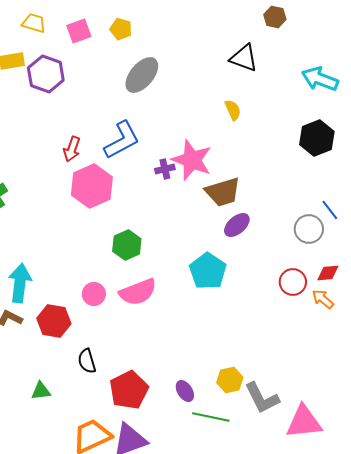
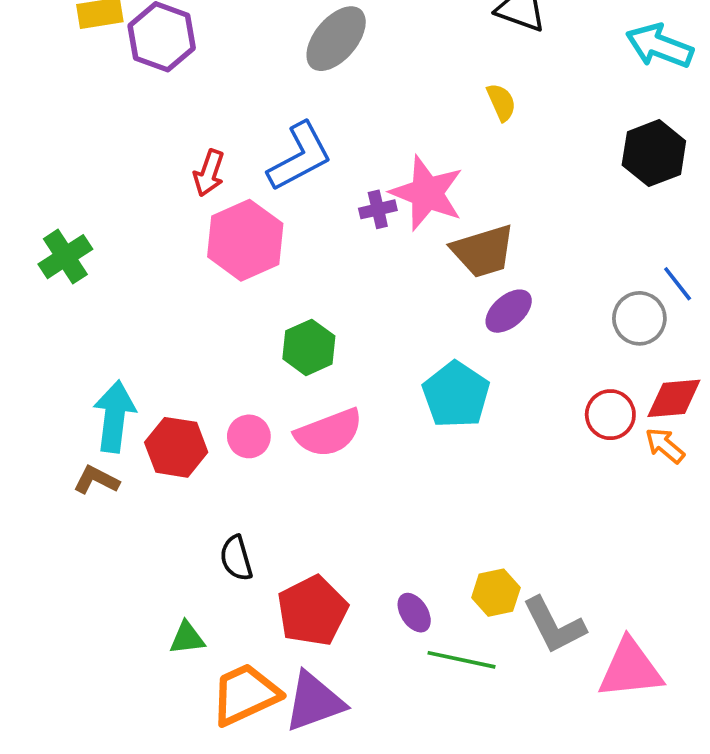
red diamond: (328, 273) -> (674, 398), size x1.4
red hexagon: (54, 321) -> (176, 447), moved
green triangle: (41, 391) -> (187, 638), moved

